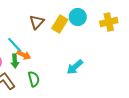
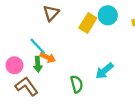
brown triangle: (37, 22) -> (51, 13), moved
green semicircle: (34, 79) -> (77, 84), moved

